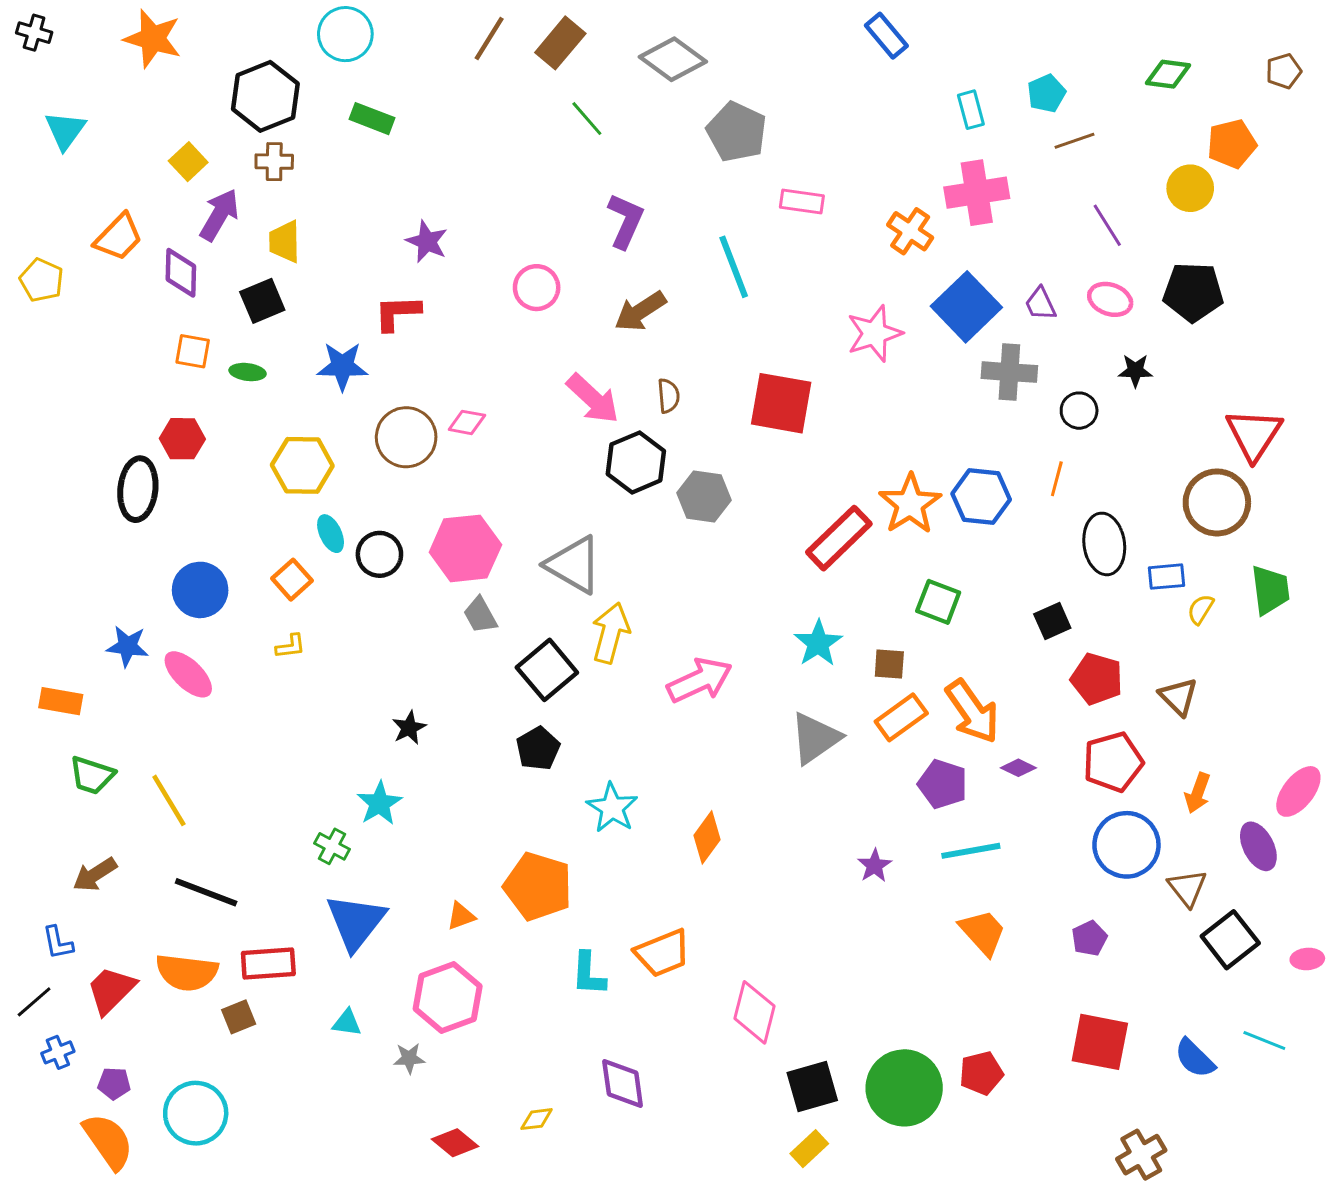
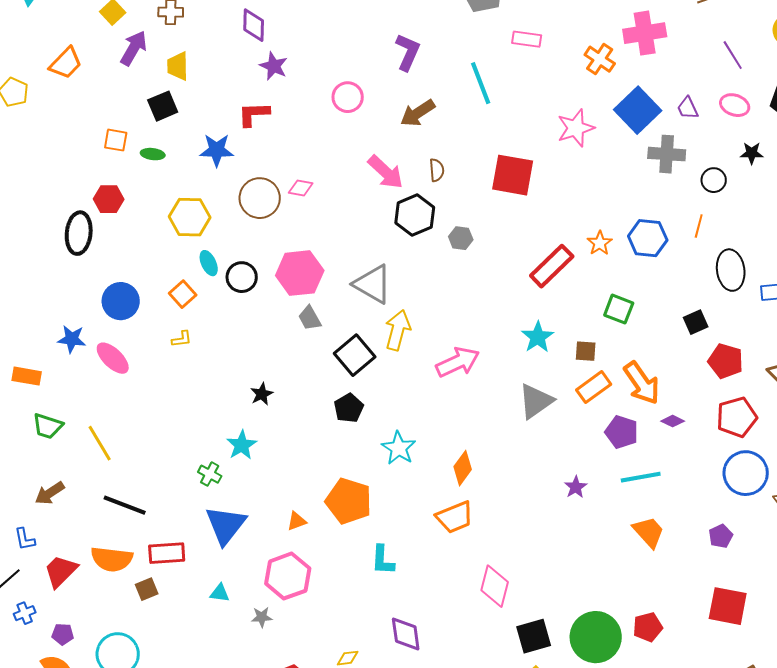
purple diamond: (181, 273) -> (254, 25), moved
gray hexagon: (704, 497) -> (461, 238), size x0.7
orange star: (910, 504) -> (600, 243), size x0.6
orange trapezoid: (663, 953) -> (455, 517), moved

